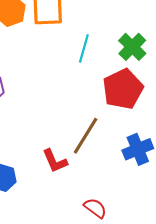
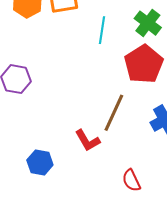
red semicircle: (95, 208) -> (131, 180), turned -145

